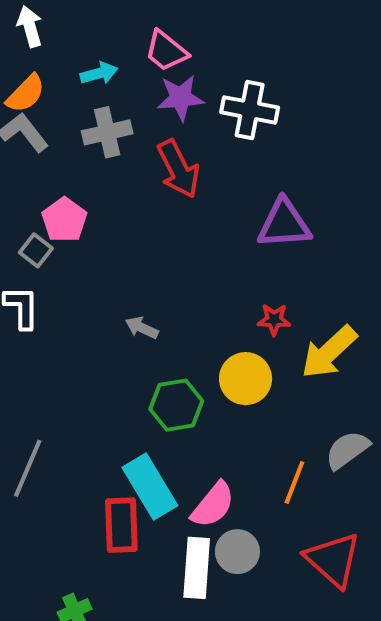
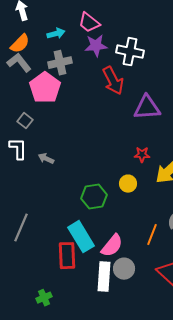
red arrow: (178, 169) -> (113, 81), moved
pink pentagon: (64, 220) -> (45, 88), moved, size x1.4
gray arrow: (142, 328) -> (46, 159), moved
yellow circle: (246, 379) -> (128, 184), size x0.7

